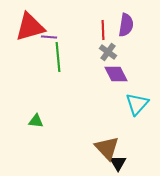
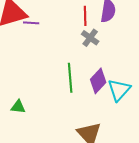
green line: (58, 57) -> (70, 78), moved
purple diamond: (116, 74) -> (98, 81), moved, turned 70

